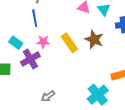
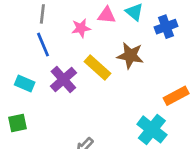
pink star: (43, 42) -> (81, 28), moved
purple cross: (30, 59) -> (63, 80), moved

